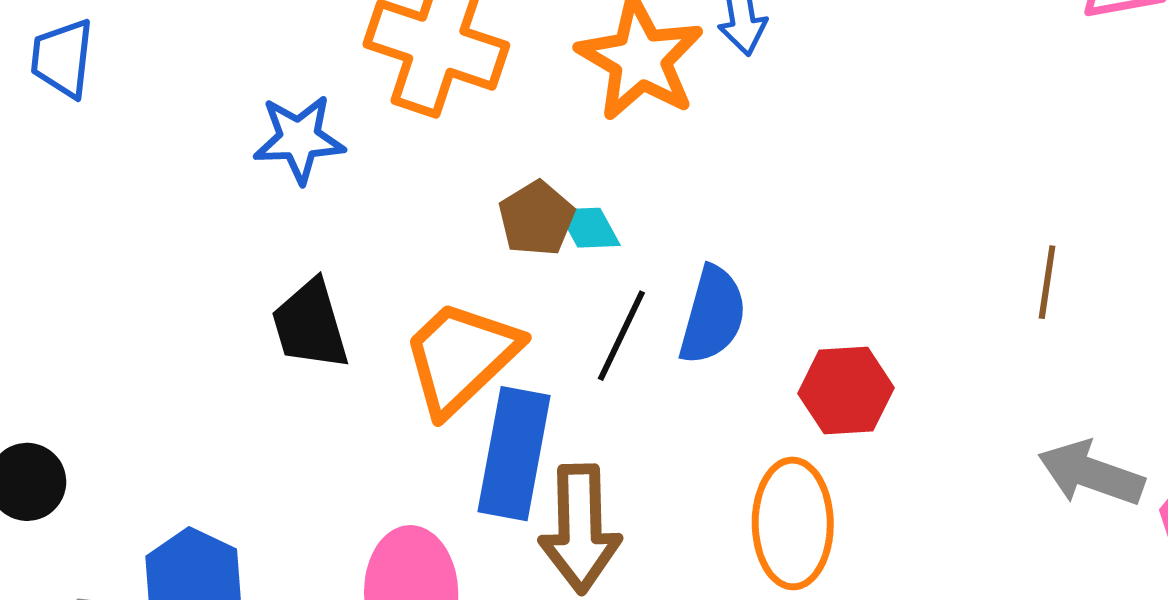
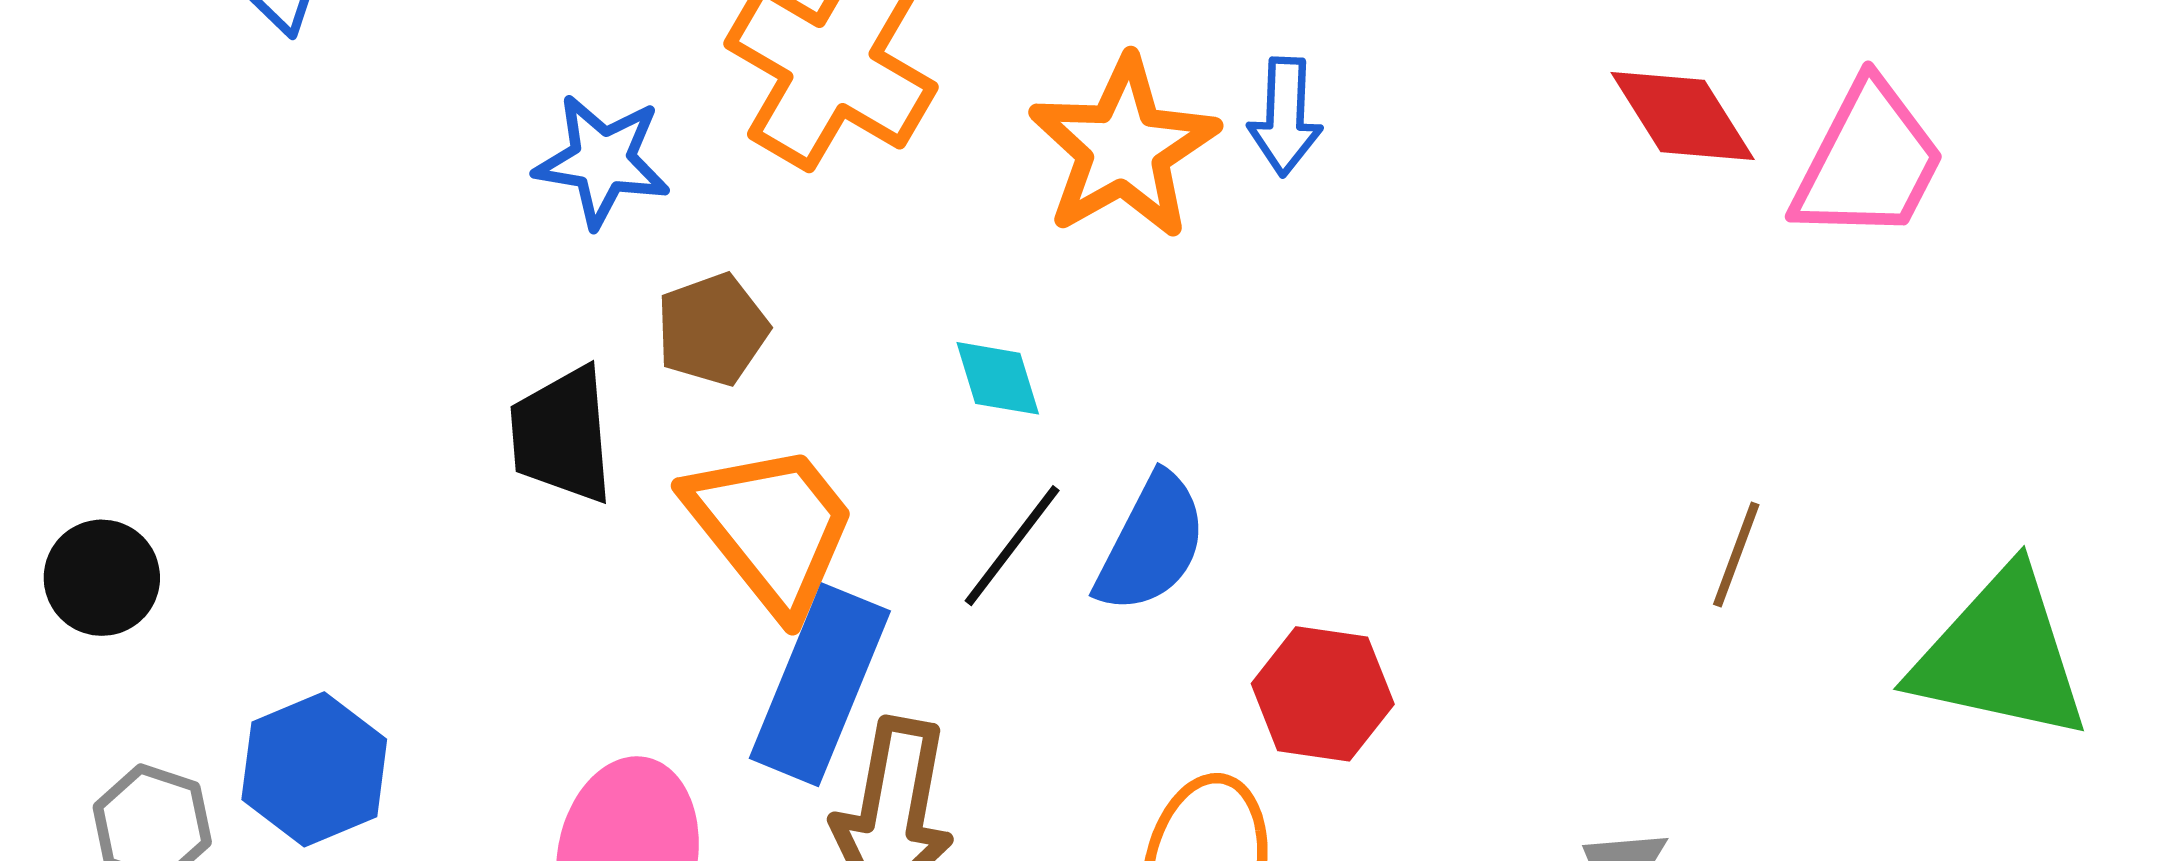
brown pentagon: (537, 219) -> (712, 329), moved
brown line: (1047, 282) -> (1736, 554), moved
orange trapezoid: (461, 357) -> (772, 528), turned 83

